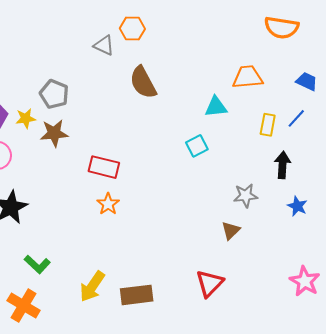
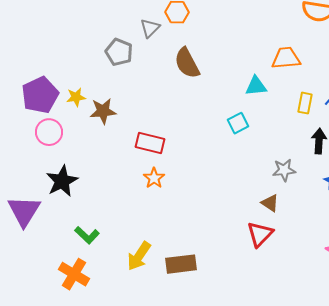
gray triangle: (104, 45) -> (150, 28), turned 50
gray pentagon: (54, 94) -> (119, 52), moved
brown triangle: (231, 230) -> (270, 203), turned -42
red triangle: (210, 283) -> (260, 234), moved

